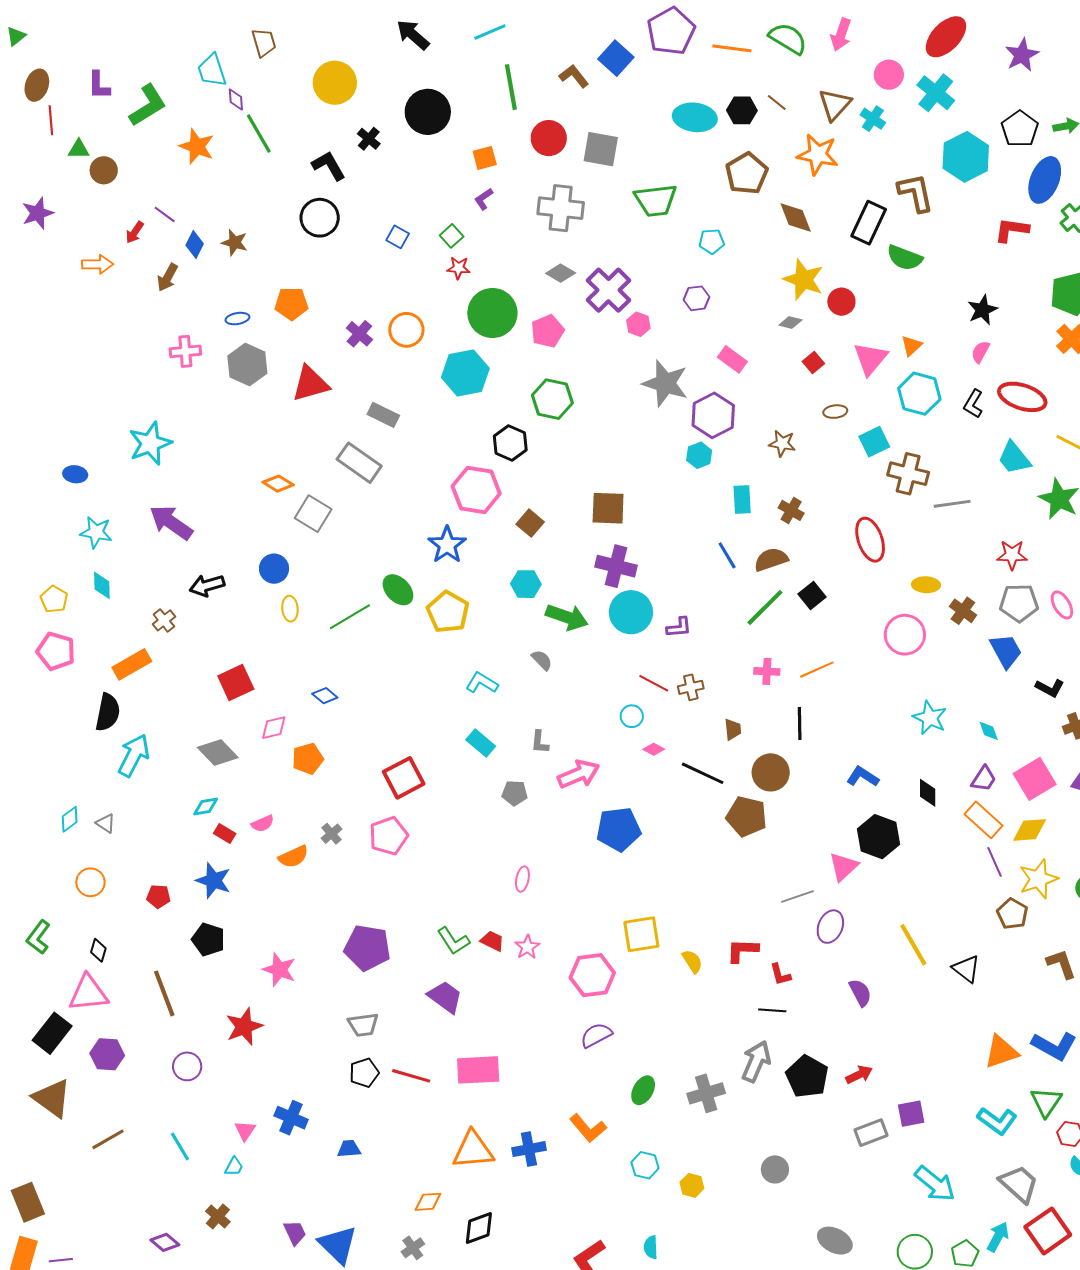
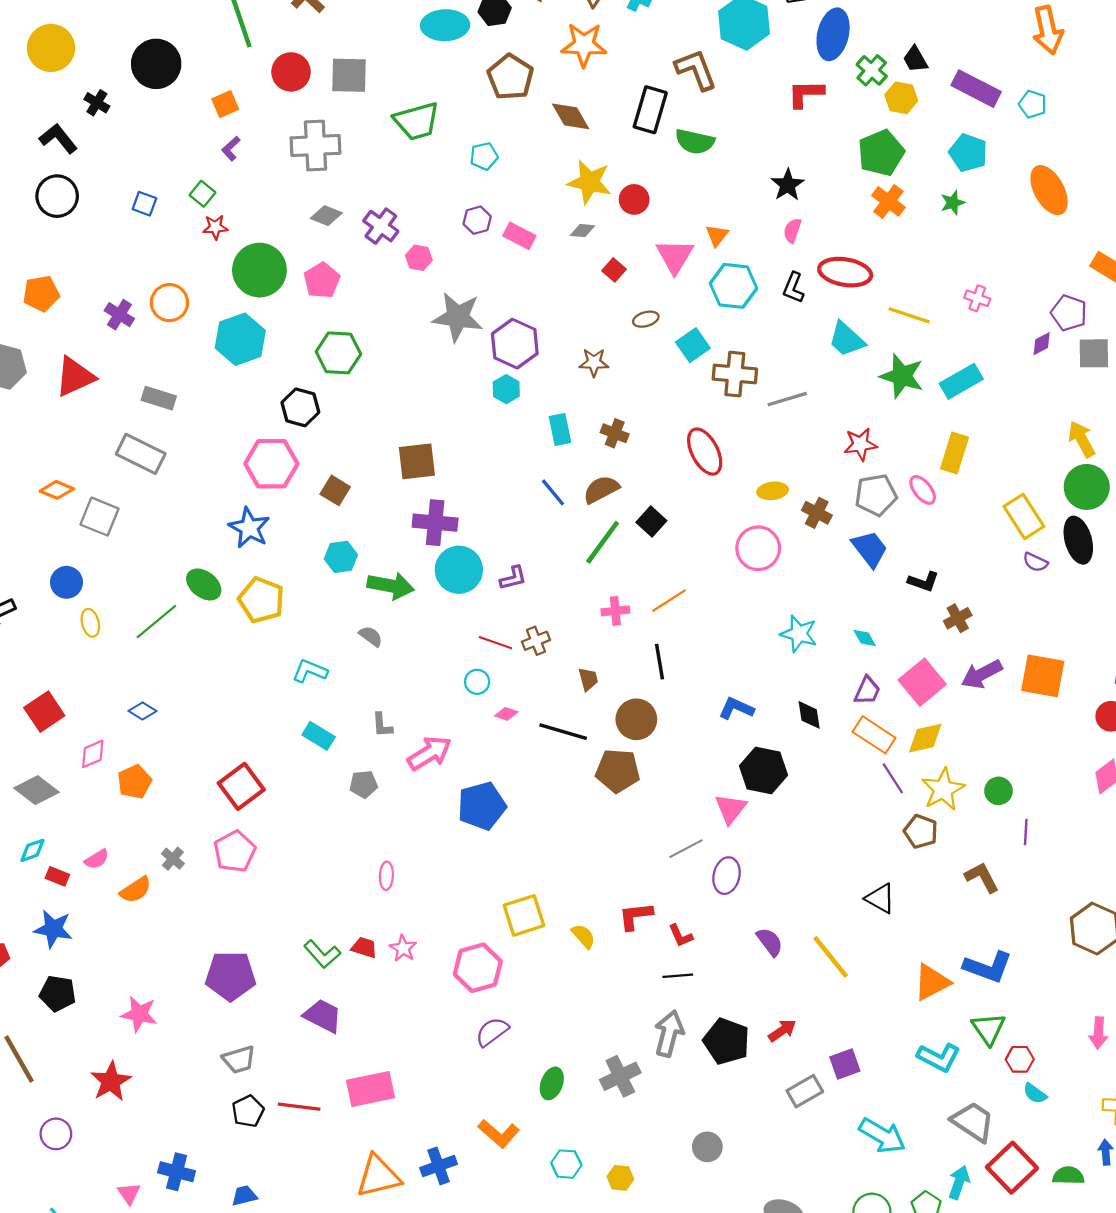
purple cross: (608, 290) -> (381, 226), size x0.7
pink rectangle: (732, 359) -> (519, 236), moved
yellow line: (913, 945) -> (831, 957), moved

